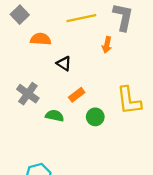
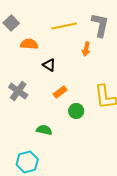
green semicircle: (55, 116) -> (44, 130), moved

